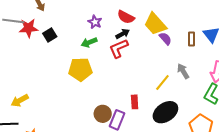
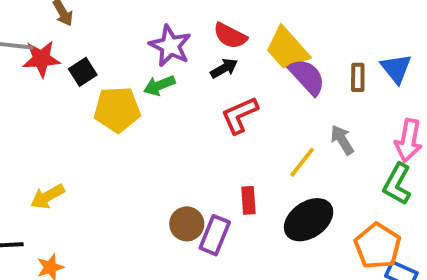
purple star: (95, 22) -> (170, 46), size x1.5
purple semicircle: (165, 39) -> (307, 77), size x1.5
red L-shape: (119, 48) -> (240, 115), moved
yellow pentagon: (80, 69) -> (117, 109), moved
yellow arrow: (20, 101) -> (47, 197), moved

